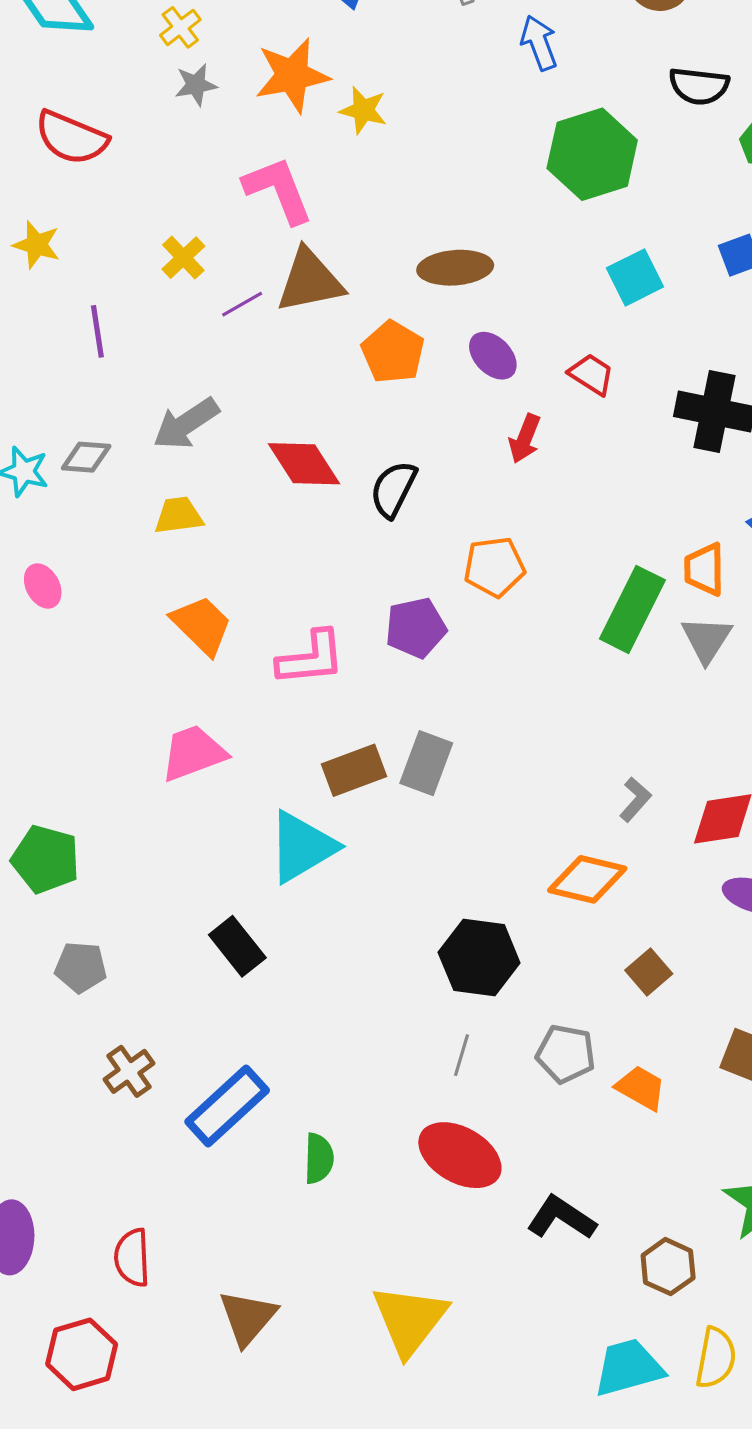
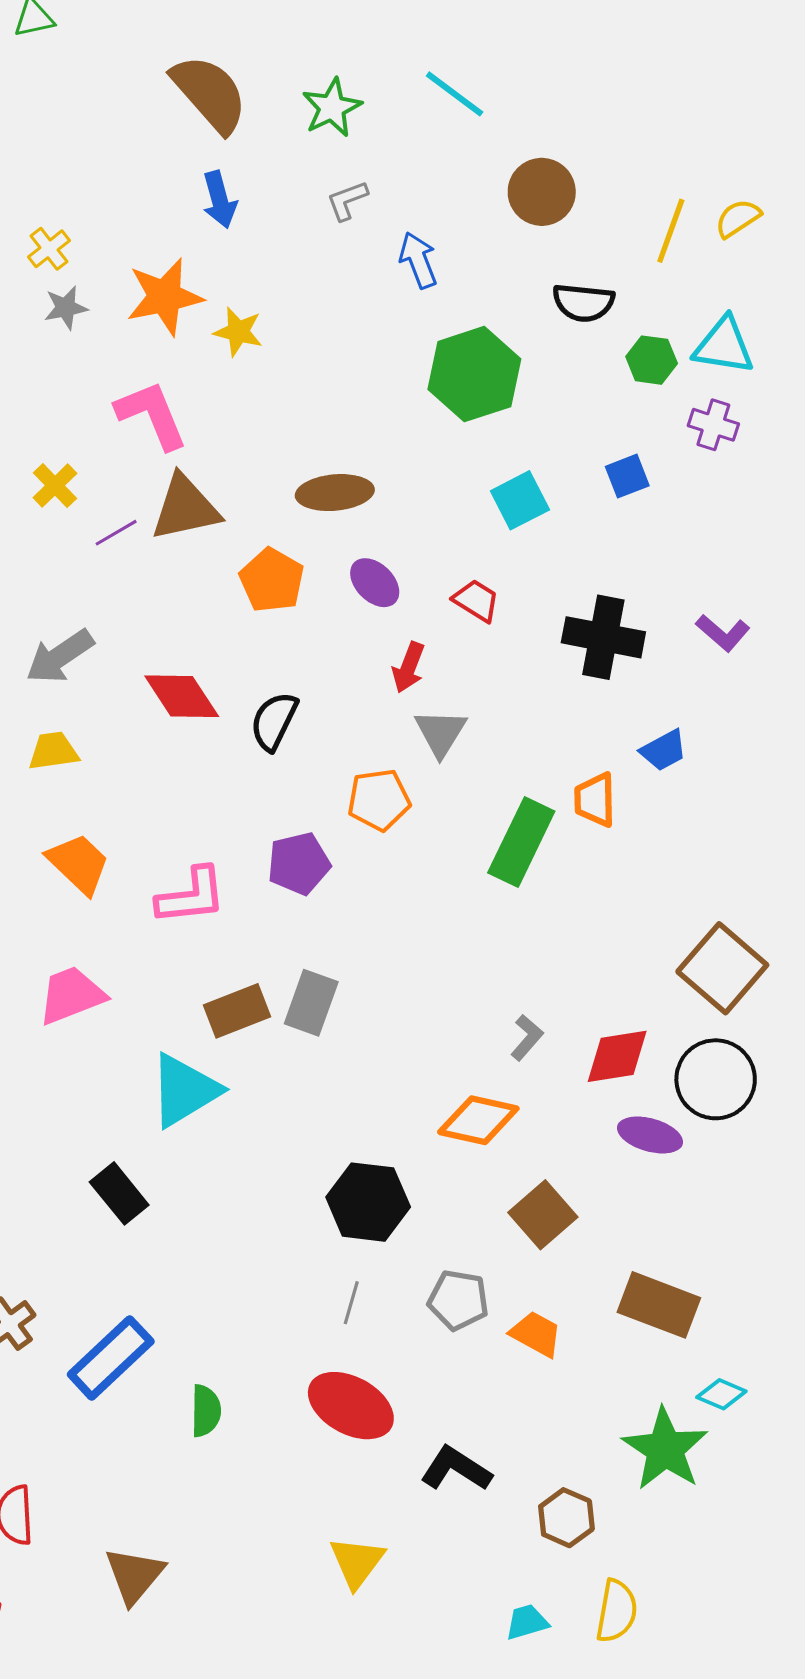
gray triangle: (707, 639) -> (441, 733), moved
brown square: (649, 972) -> (543, 1215), size x1.4
yellow triangle: (410, 1320) -> (357, 1562), moved, size x0.7
cyan trapezoid: (628, 1368) -> (527, 1622), size x0.6

